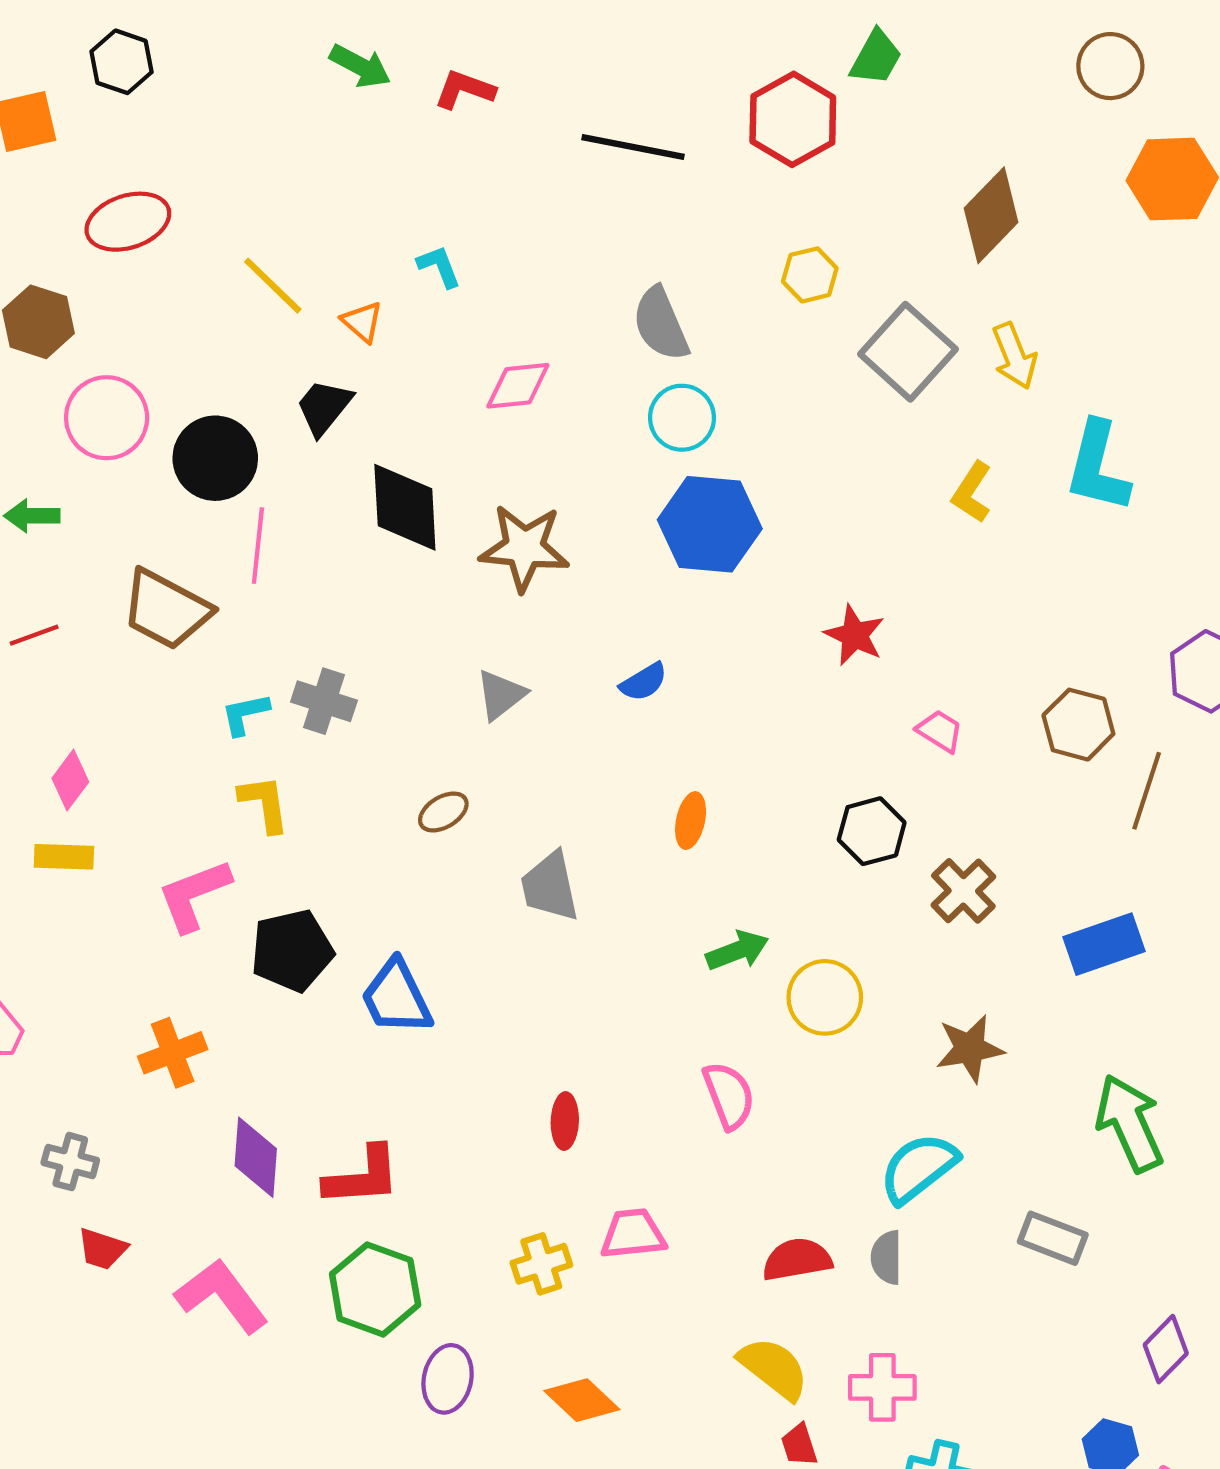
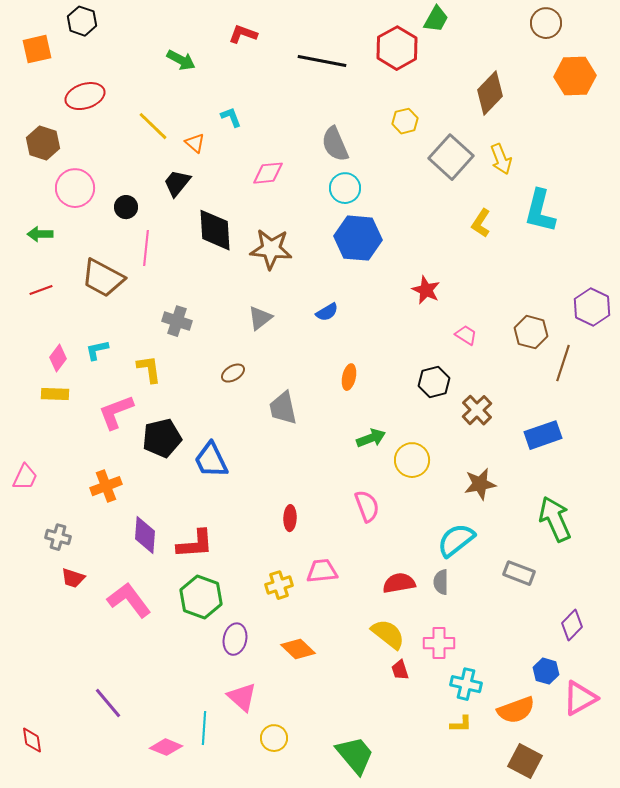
green arrow: (360, 66) -> (181, 60), moved
black circle: (215, 458) -> (126, 207), size x0.6
cyan L-shape: (245, 714) -> (97, 350), moved

